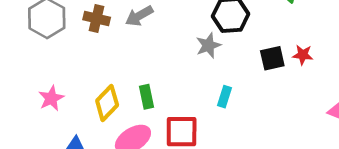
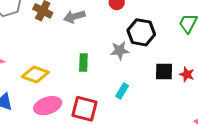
green rectangle: (147, 97) -> (83, 63), moved
yellow diamond: (107, 103) -> (35, 74), turned 52

